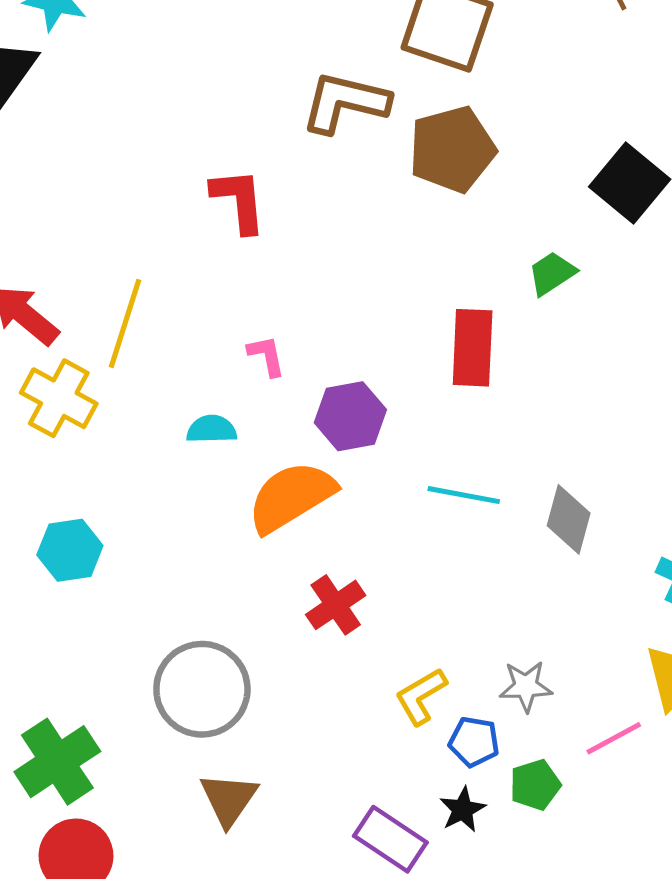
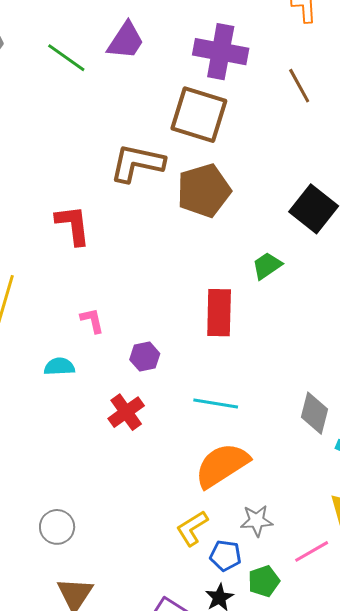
purple hexagon: (350, 416) -> (145, 357), size x0.7
orange semicircle: (291, 497) -> (222, 465), moved
gray diamond: (569, 519) -> (314, 413), moved
red cross: (336, 605) -> (126, 412), moved
gray circle: (202, 689) -> (57, 527), size x0.6

